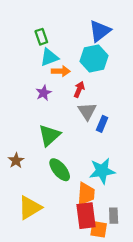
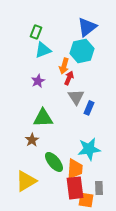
green rectangle: (41, 37) -> (36, 32), turned 40
orange arrow: (61, 71) -> (64, 66), moved, turned 105
green triangle: (49, 135) -> (43, 118), turned 40
brown star: (16, 161) -> (32, 140), moved
green ellipse: (60, 170) -> (54, 162), moved

